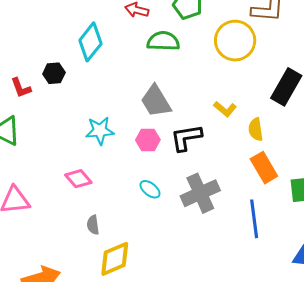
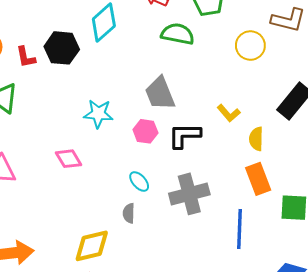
yellow circle: (235, 41) -> (250, 46), size x0.7
black hexagon: (54, 73) -> (62, 48), size x1.5
gray semicircle: (93, 225) -> (129, 213), moved

